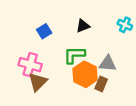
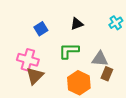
cyan cross: (125, 25) -> (116, 23), turned 32
orange hexagon: (85, 74) -> (79, 83), moved
brown rectangle: (101, 84) -> (107, 74), moved

